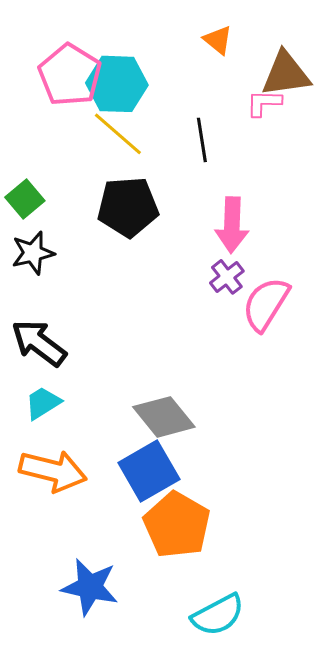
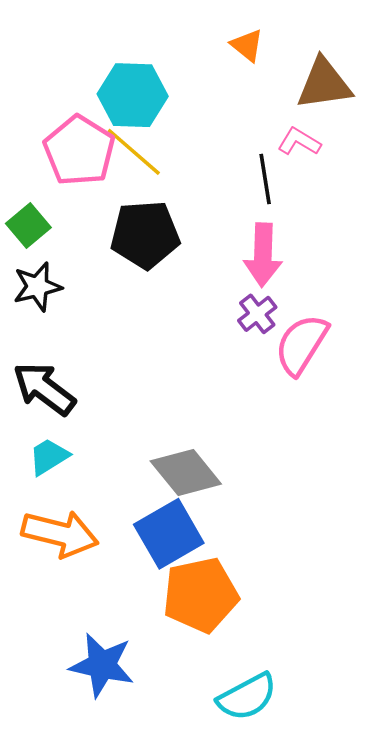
pink pentagon: (70, 75) -> (79, 151), moved
pink L-shape: (264, 103) -> (299, 142), moved, turned 30
black line: (202, 140) -> (265, 179), moved
orange pentagon: (177, 525) -> (201, 595), turned 30

